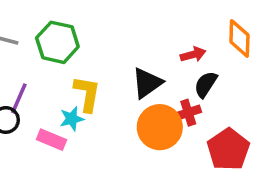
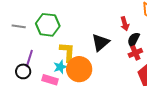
red arrow: (193, 54) -> (125, 24), turned 96
red cross: (188, 113) -> (135, 53), moved
orange circle: (160, 127) -> (79, 69), moved

